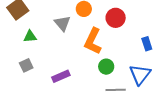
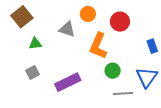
gray triangle: (62, 23) -> (67, 29), turned -30
purple rectangle: (61, 76) -> (68, 82), size x1.4

